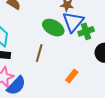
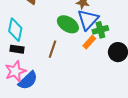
orange rectangle: (72, 76) -> (89, 42), moved

